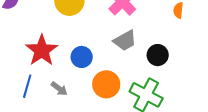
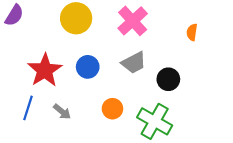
blue circle: (82, 57) -> (88, 67), moved
orange circle: (106, 84) -> (112, 109), size x0.7

